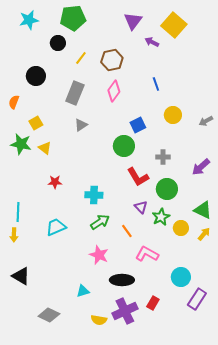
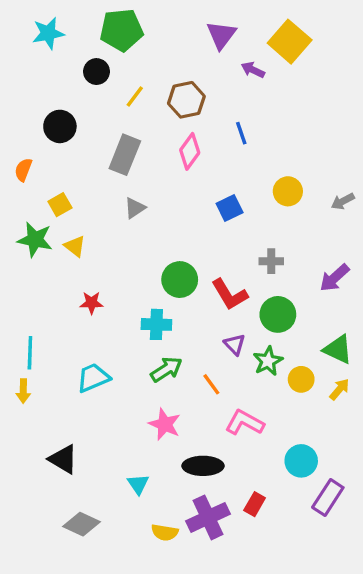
blue line: (156, 84) -> (241, 133), moved
green circle: (124, 146) -> (180, 280), moved
black triangle: (21, 276) -> (63, 459), moved
cyan triangle: (83, 291) -> (138, 484), turned -48

